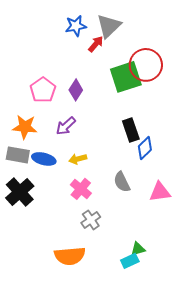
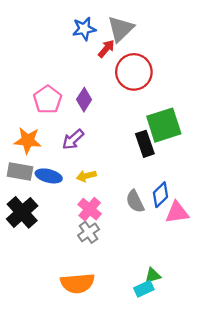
red circle: (146, 65) -> (134, 72), moved
green square: (126, 77) -> (164, 125), moved
blue diamond: (145, 148) -> (160, 195), moved
gray cross: (91, 220) -> (89, 232), moved

